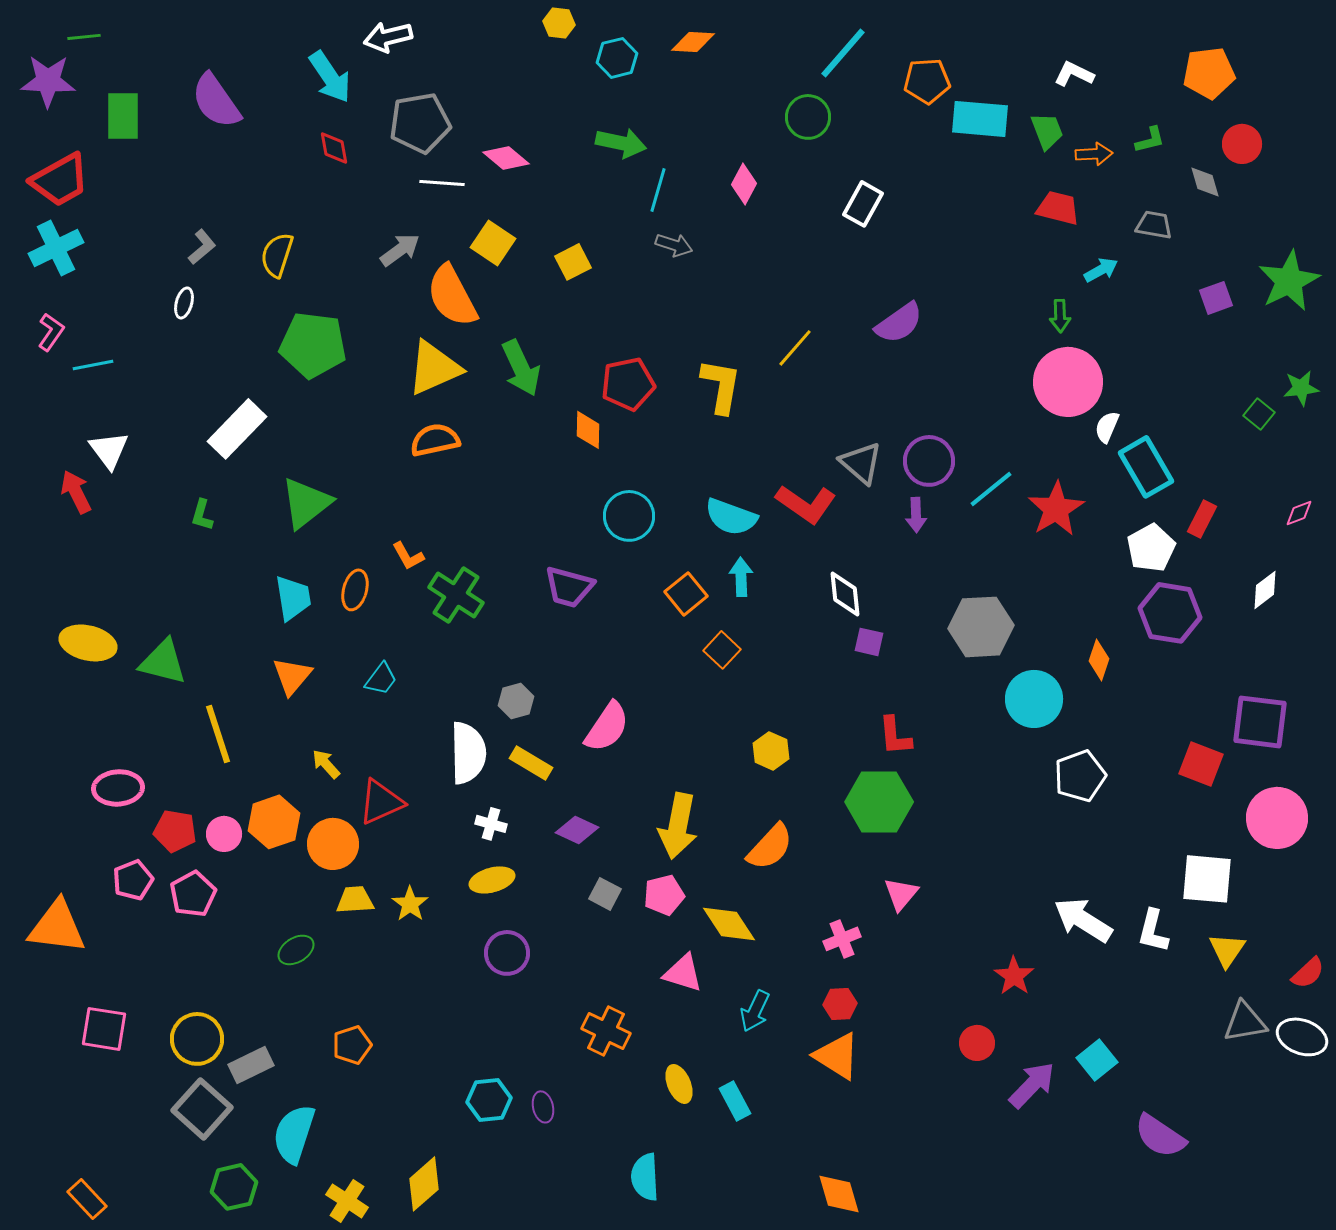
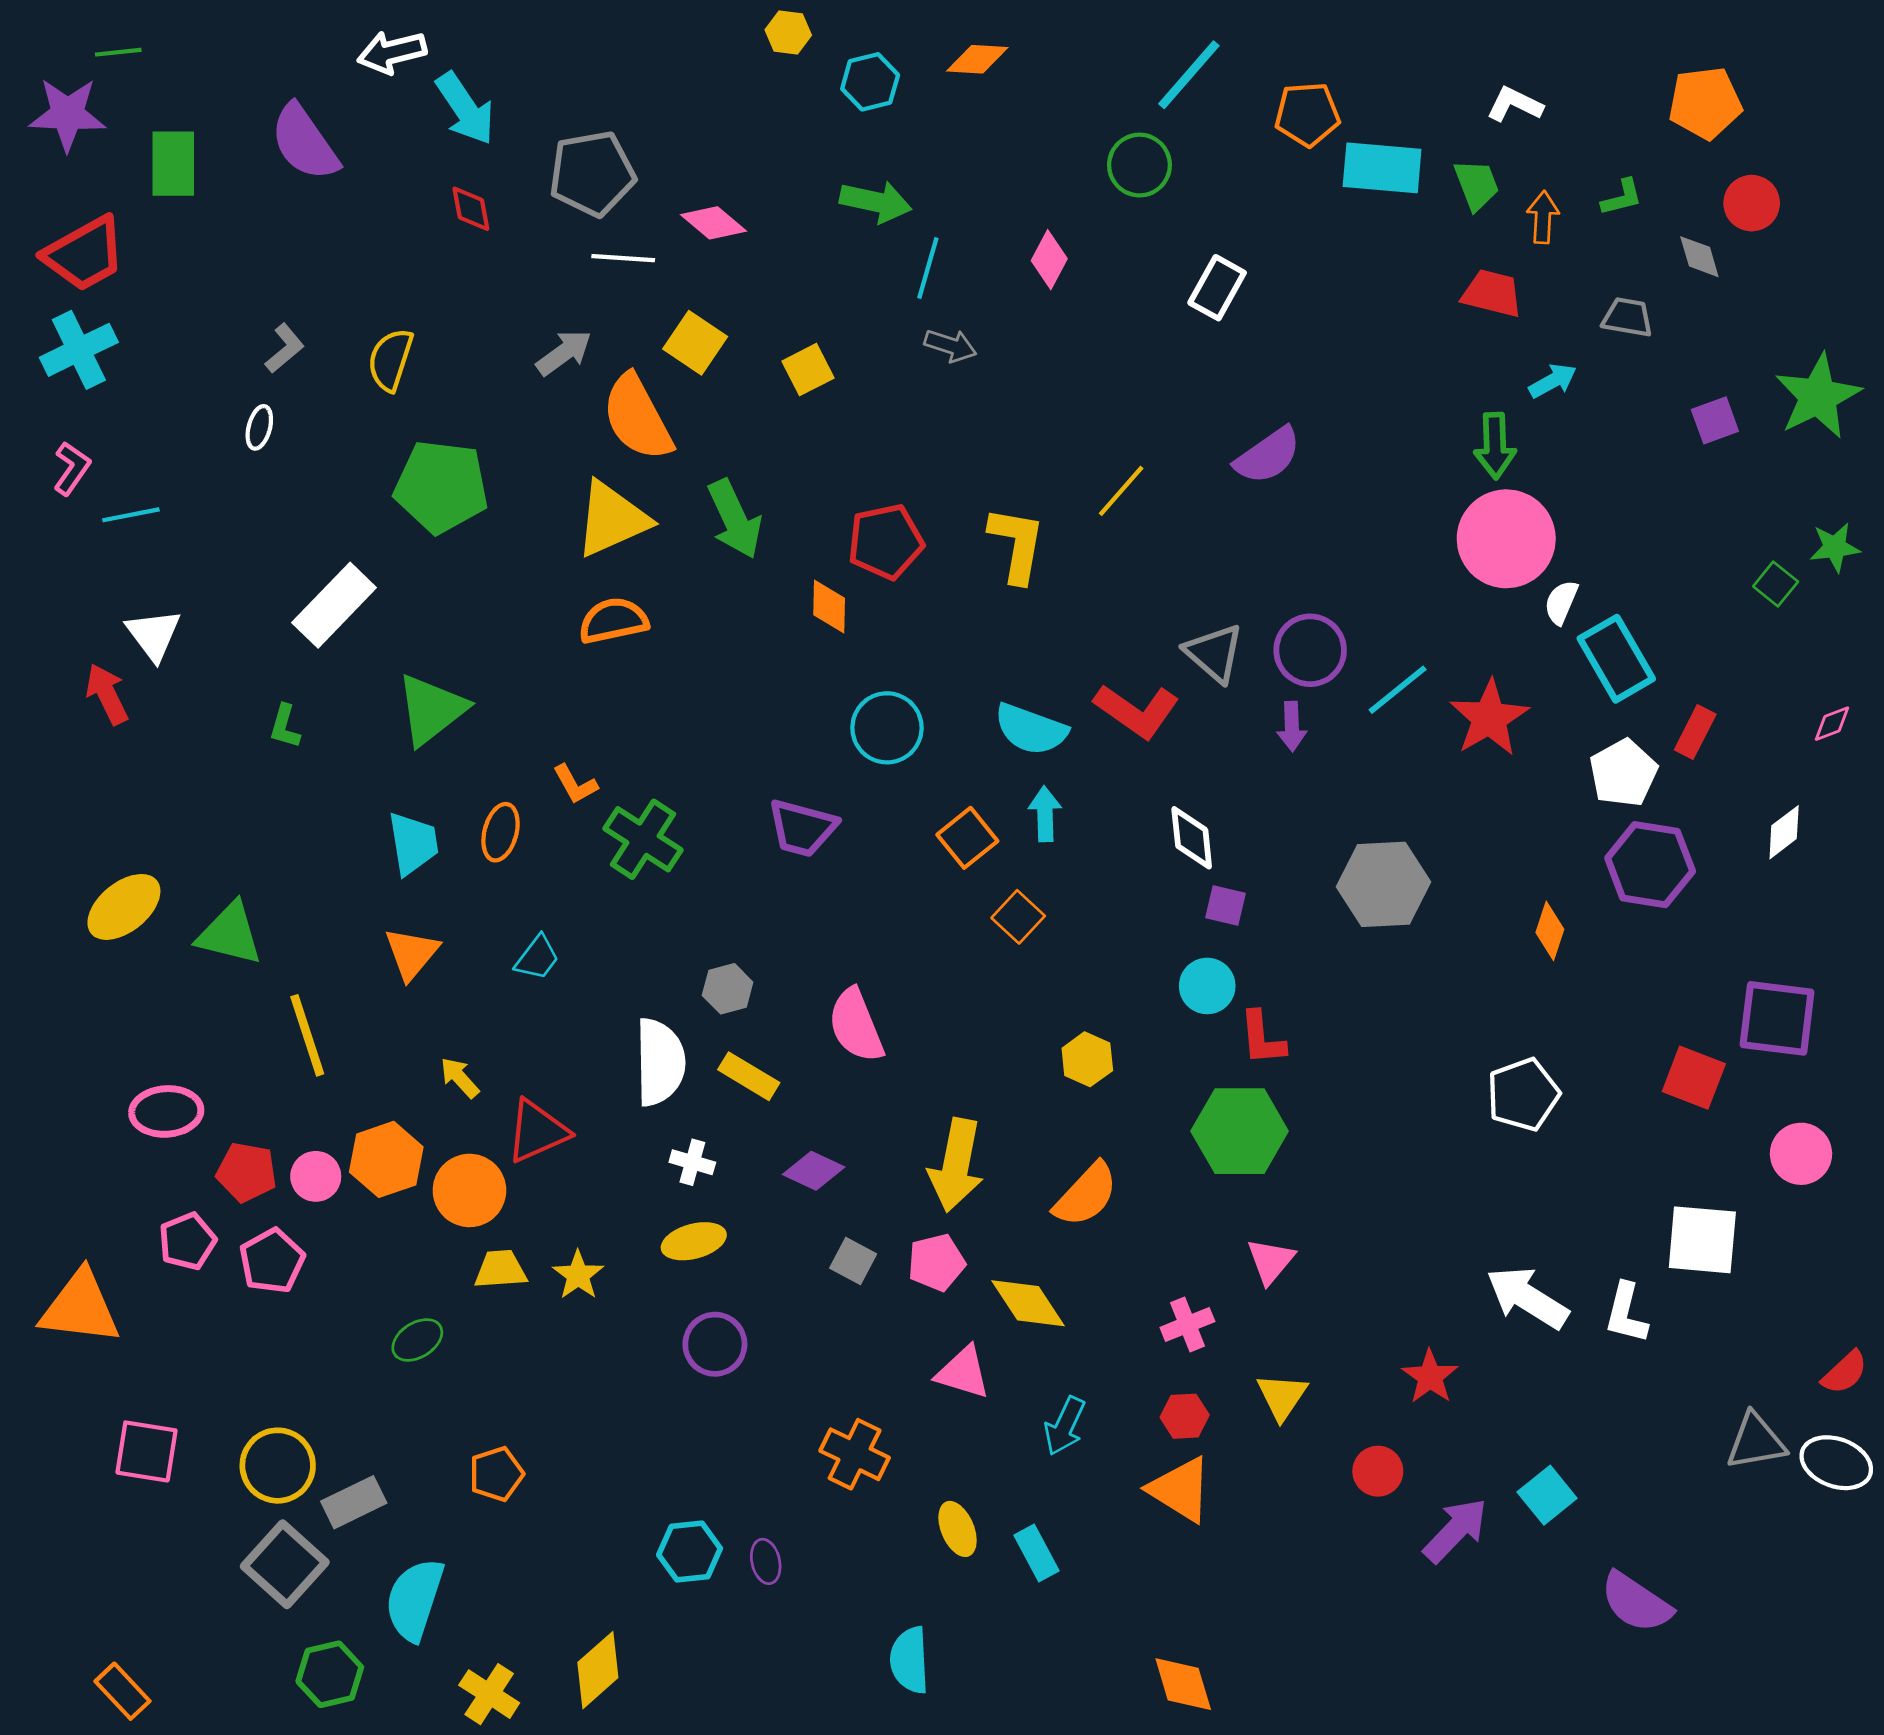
white arrow: (388, 37) -> (392, 52), moved
orange arrow: (1094, 154) -> (1543, 217), turned -84
green arrow: (1060, 316) -> (1495, 446), size x1.4
yellow ellipse: (88, 643) -> (124, 907), turned -52
cyan circle: (1034, 699) -> (1207, 986), moved, size x0.7
pink semicircle: (607, 727) -> (856, 1025), turned 124
pink circle: (1277, 818) -> (1801, 1154), size x0.7
yellow triangle: (1227, 950) -> (1282, 1396), moved

